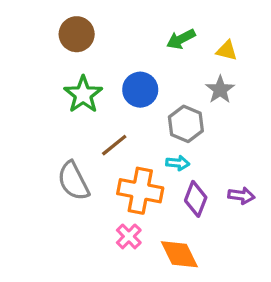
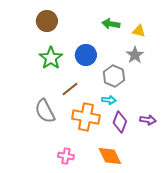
green arrow: (181, 39) -> (111, 24), turned 36
pink cross: (129, 236) -> (66, 156), moved, turned -35

